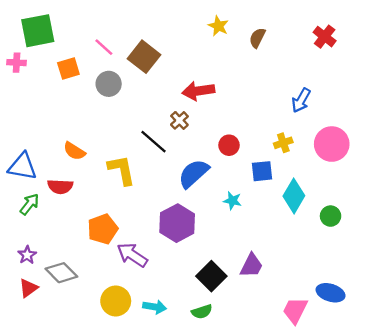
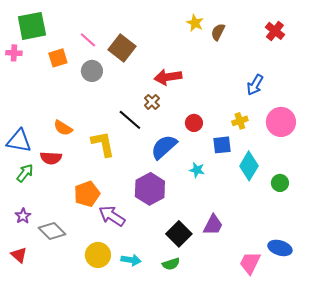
yellow star: (218, 26) -> (195, 23), moved
red triangle: (28, 288) -> (19, 255), moved, turned -42

